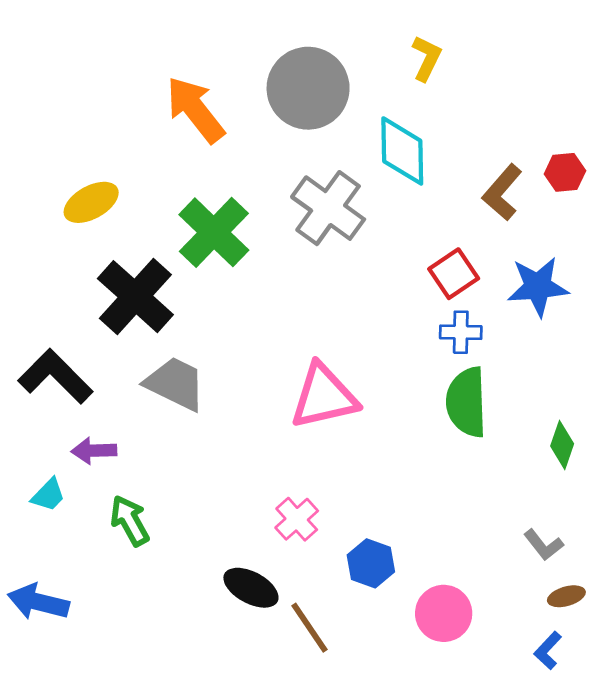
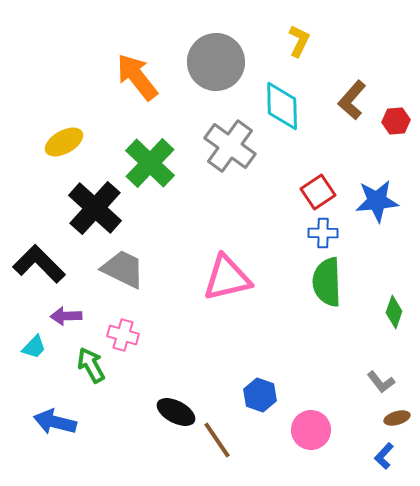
brown L-shape: (502, 192) -> (352, 100), moved
pink cross: (297, 519) -> (123, 335), moved, turned -32
blue arrow: (38, 602) -> (55, 422), moved

